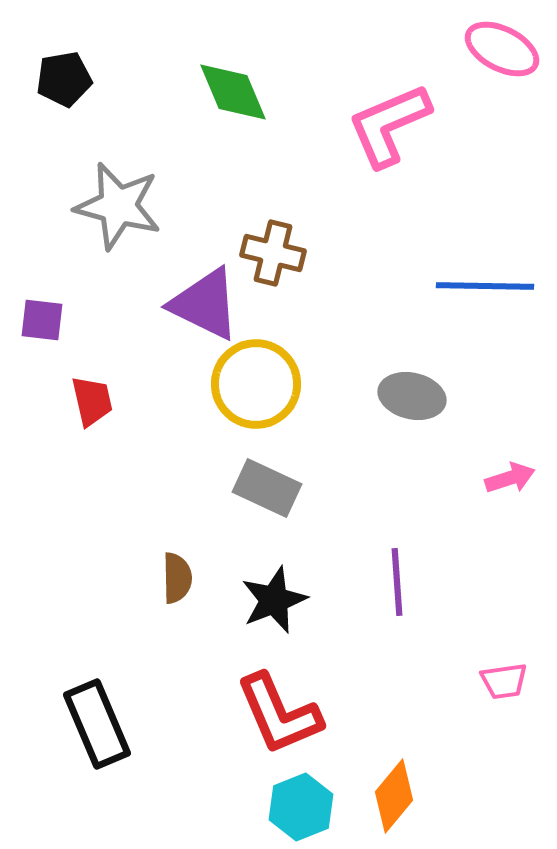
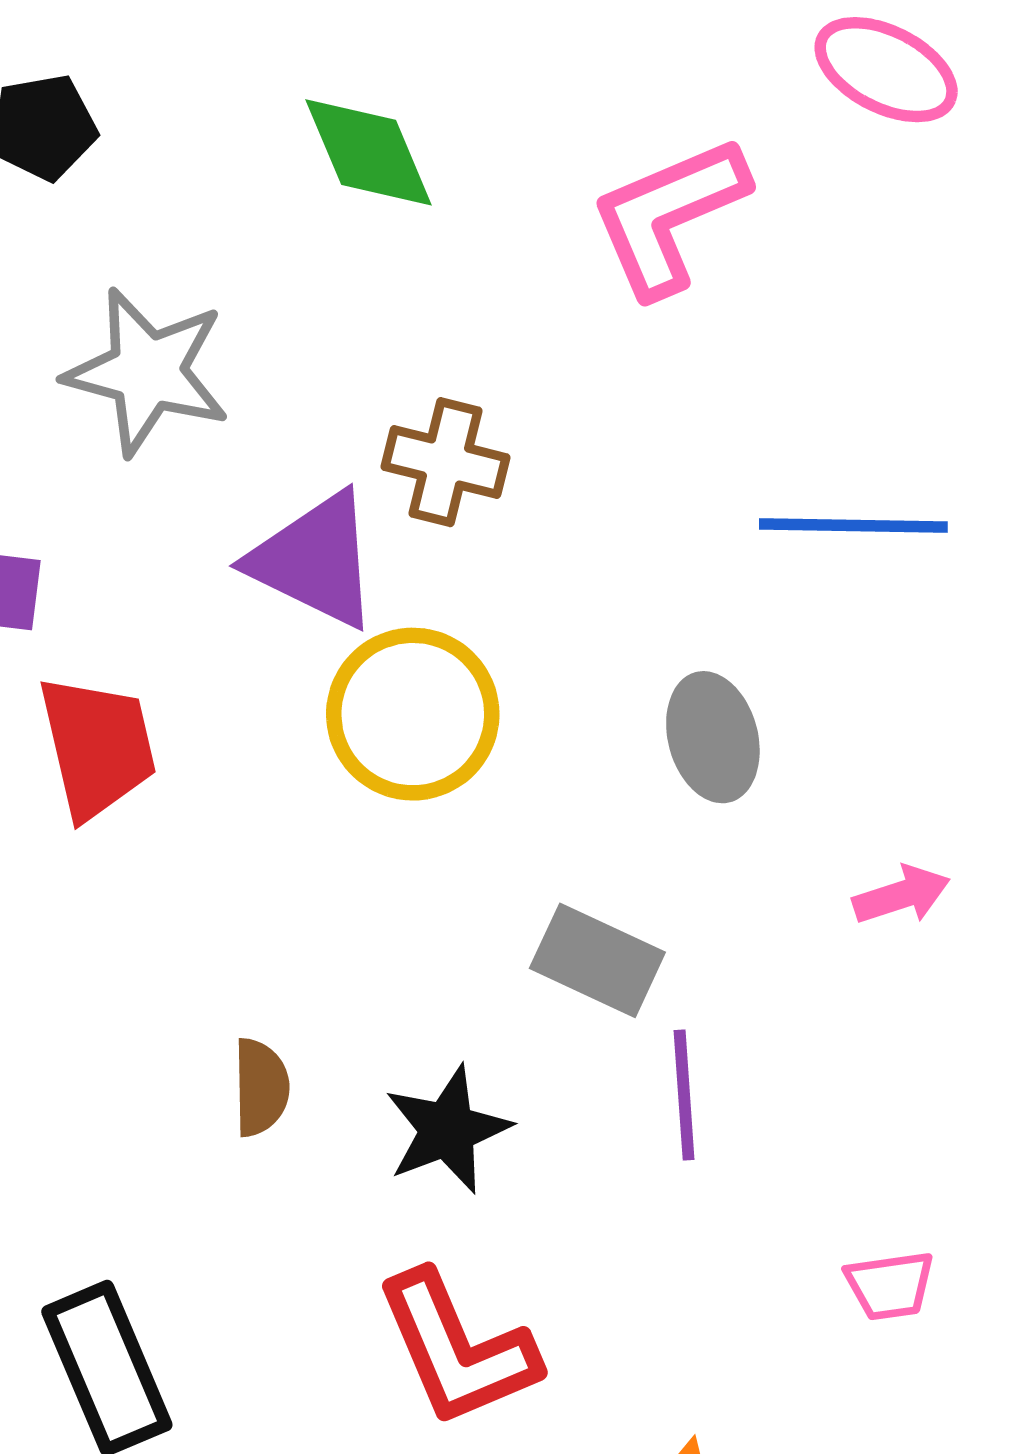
gray ellipse: (412, 396) -> (713, 737), turned 62
red trapezoid: (92, 401) -> (97, 747), size x1.5
gray rectangle: (267, 488) -> (597, 960), moved

